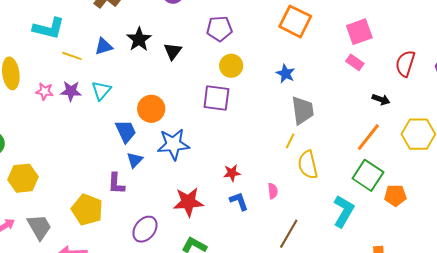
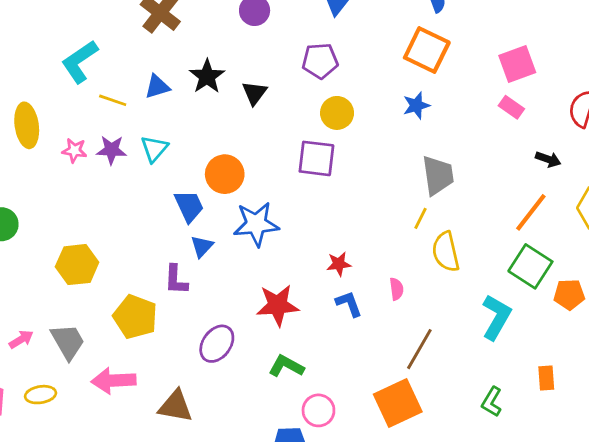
cyan L-shape: (49, 28) -> (80, 62), turned 132
blue star: (286, 74) -> (416, 105), moved, turned 30
yellow hexagon: (23, 178) -> (77, 265), moved

